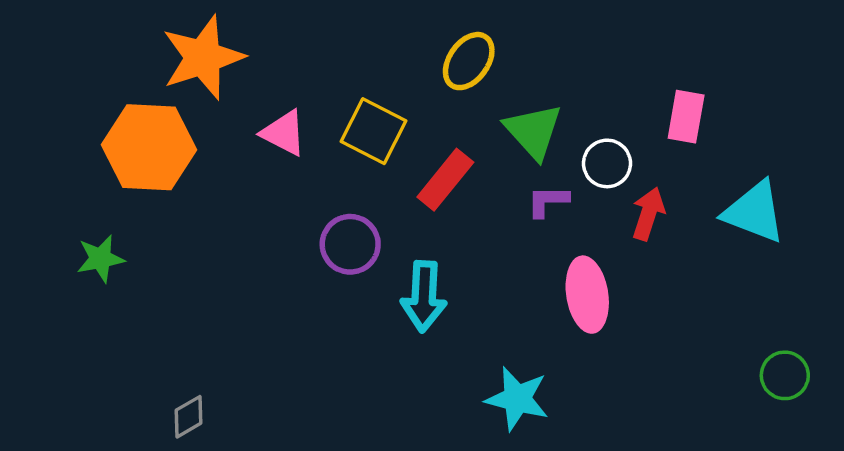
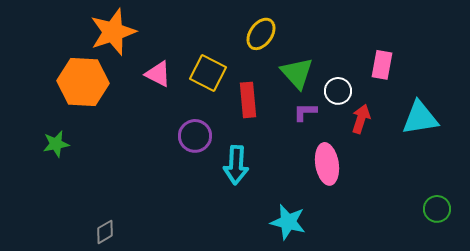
red rectangle: (445, 180) -> (248, 100), turned -44
cyan triangle: (754, 212) -> (420, 118), turned -30

